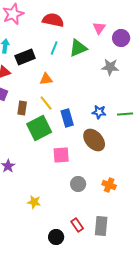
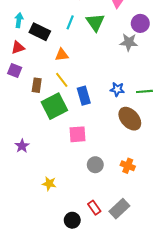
purple circle: (121, 38) -> (140, 23), moved
green triangle: (78, 48) -> (95, 22), turned -42
black rectangle: (25, 57) -> (40, 32), turned 48
brown ellipse: (94, 140) -> (130, 119), moved
gray rectangle: (101, 226) -> (119, 209), turned 42

